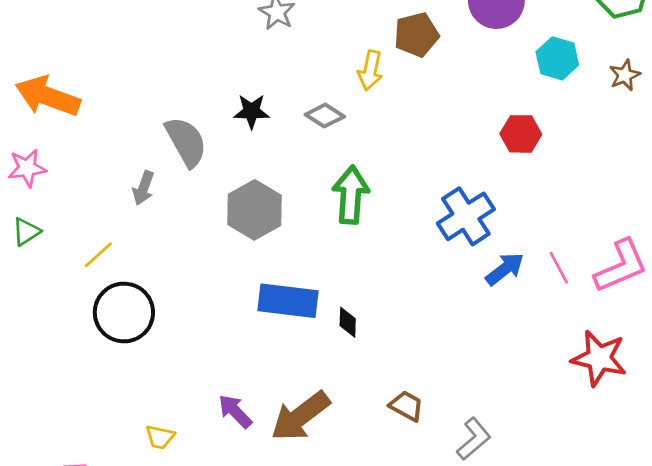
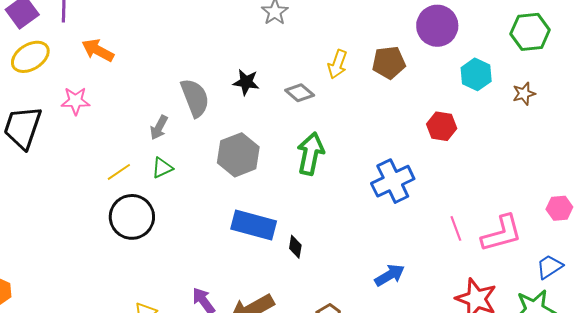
brown pentagon: (416, 35) -> (389, 63), moved
orange arrow: (48, 96) -> (98, 50), size x0.7
green triangle: (26, 232) -> (162, 168), moved
blue arrow: (505, 269) -> (390, 275), moved

